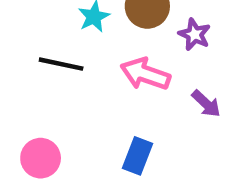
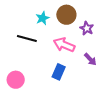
blue rectangle: (137, 156) -> (59, 72), moved

